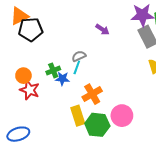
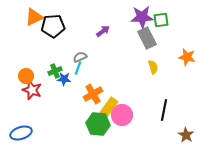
orange triangle: (19, 16) -> (34, 17), moved
black pentagon: (31, 29) -> (53, 26), moved
purple arrow: (102, 29) -> (103, 31), turned -72
yellow rectangle: (78, 116) -> (109, 107), moved, turned 54

